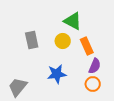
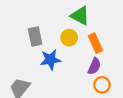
purple semicircle: (95, 66) -> (94, 66), moved
blue star: (57, 74) -> (50, 60), moved

